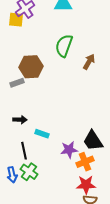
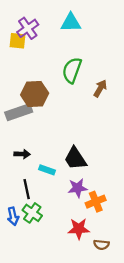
gray rectangle: (17, 83) -> (19, 112), size x1.6
black trapezoid: (93, 141) -> (75, 159), moved
red star: (86, 185) -> (79, 229), moved

